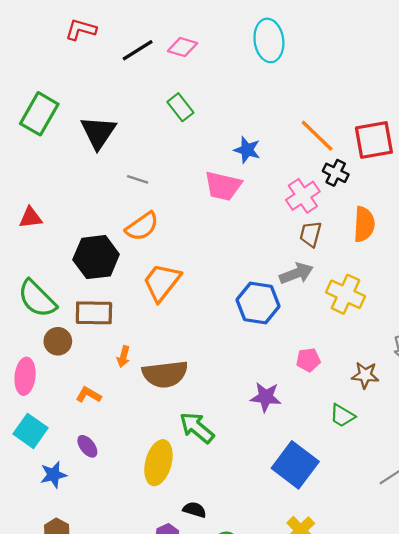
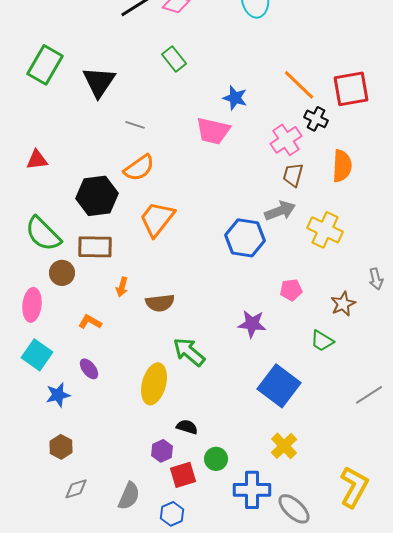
brown semicircle: (165, 374) -> (160, 303), size x0.7
brown star: (365, 375) -> (343, 304), turned -30

